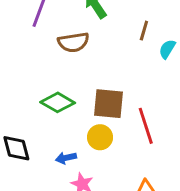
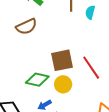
green diamond: (58, 102) -> (37, 80), moved

